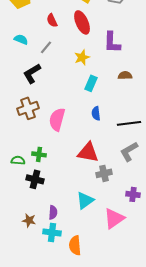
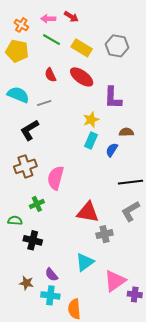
red ellipse: (82, 22) -> (82, 77), turned -30
cyan semicircle: (21, 39) -> (18, 95), size x1.5
gray line: (46, 47) -> (44, 103), turned 32
yellow star: (82, 57) -> (91, 120), moved
blue semicircle: (96, 113) -> (112, 150), moved, turned 40
green cross: (39, 154) -> (37, 204), moved, turned -32
purple cross: (133, 194) -> (135, 294), moved
purple semicircle: (53, 212) -> (51, 275), turned 136

